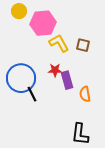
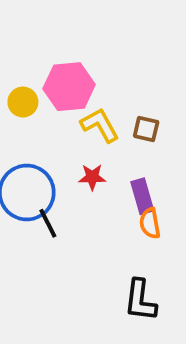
yellow circle: (19, 11) -> (23, 102), moved
purple rectangle: (67, 80) -> (142, 196), moved

